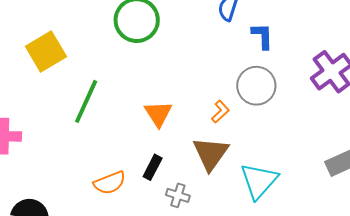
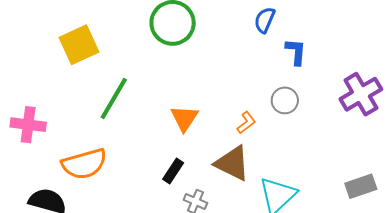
gray circle: (256, 86) -> (285, 100), size x0.7
brown triangle: (211, 154) -> (232, 163), turned -45
orange semicircle: (110, 183) -> (84, 164), moved, size x1.4

